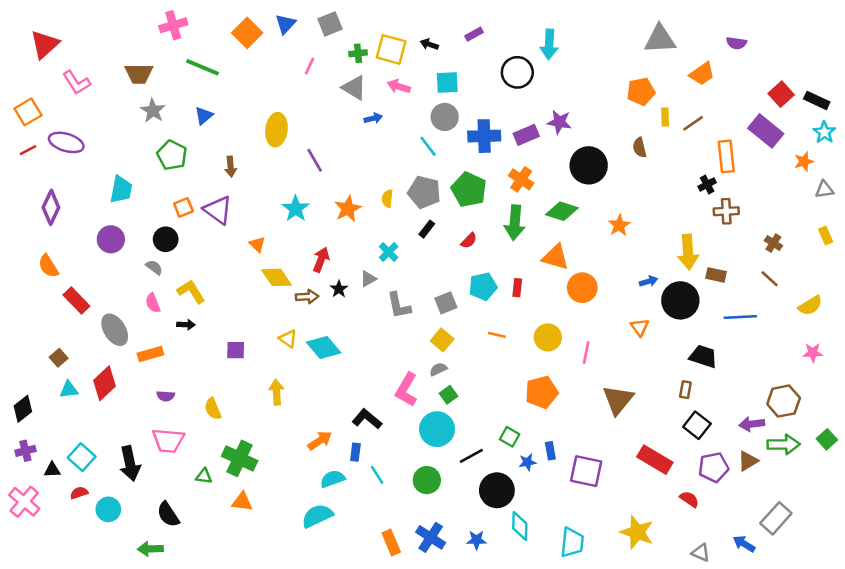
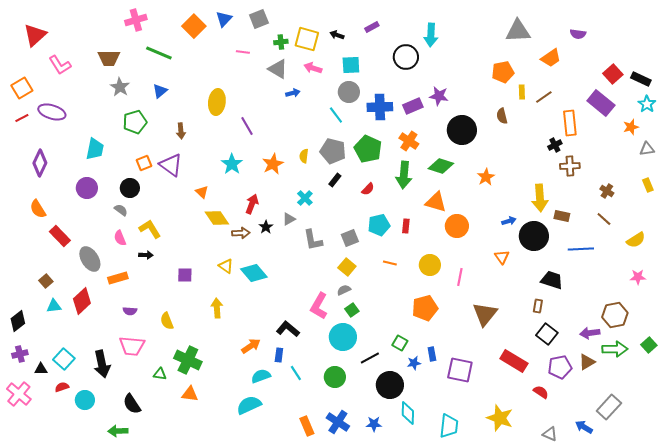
pink line: (310, 66) -> (243, 52), turned 72
green pentagon: (172, 155) -> (135, 122), turned 30

